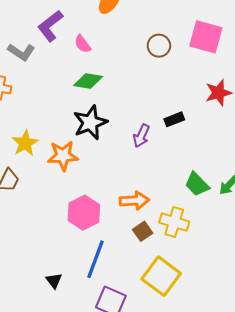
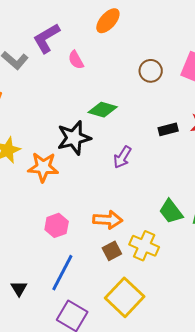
green diamond: (88, 81) -> (103, 110), moved
black rectangle: (174, 119) -> (168, 129), moved
pink hexagon: (84, 213) -> (57, 225), size x0.7

